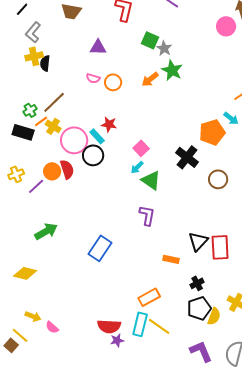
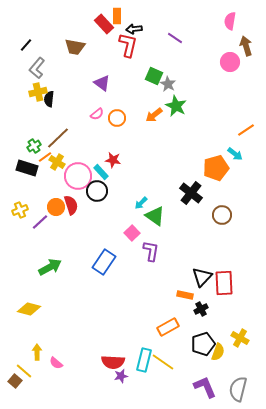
purple triangle: (98, 47) -> (102, 83), turned 36
pink semicircle: (93, 78) -> (97, 114), turned -56
pink square: (141, 148) -> (132, 233), moved
blue rectangle: (100, 248) -> (104, 262), moved
orange rectangle: (171, 259) -> (185, 295), moved
black cross: (197, 283) -> (201, 309), moved
orange rectangle: (149, 297) -> (168, 327), moved
yellow arrow: (33, 316) -> (37, 352), turned -112

